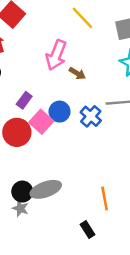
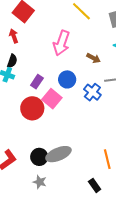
brown arrow: (77, 73) -> (94, 58), moved
blue circle: (60, 112) -> (67, 79), moved
gray star: (20, 208) -> (40, 182), moved

